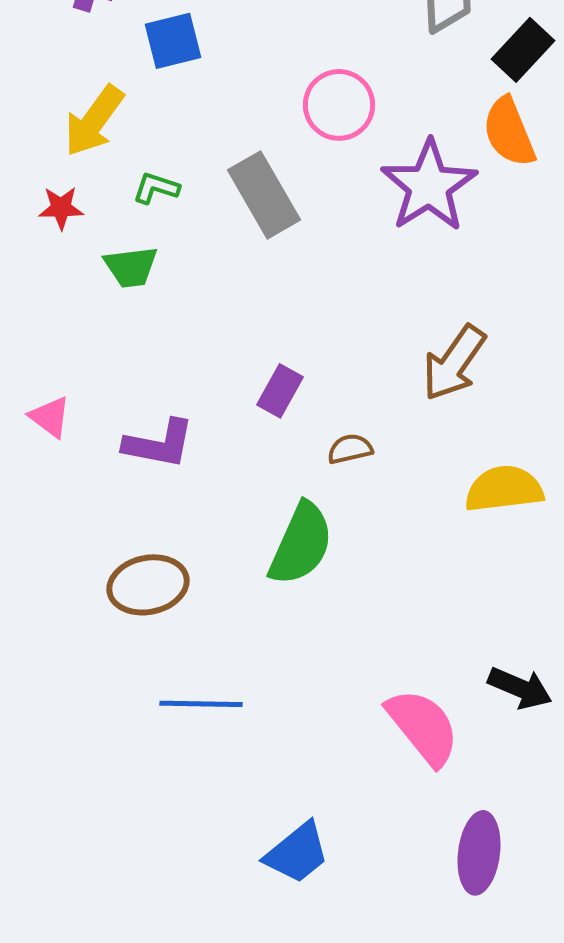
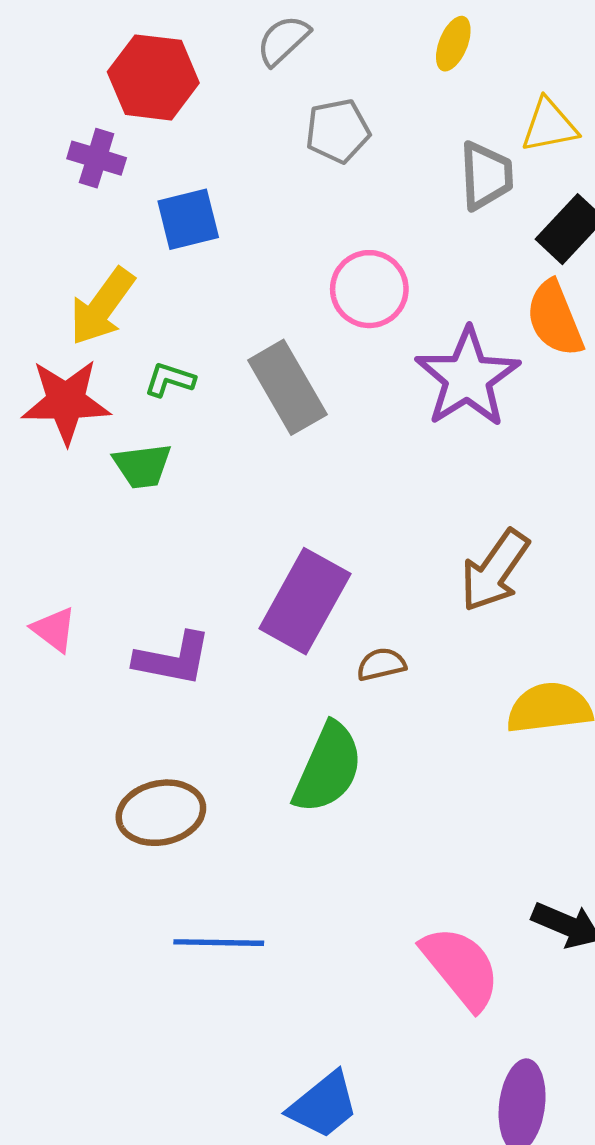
red star: (61, 208) -> (66, 401), size x1.8
purple rectangle: (280, 391) -> (305, 601), size x1.8

